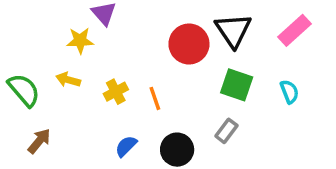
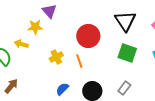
red circle: (189, 44) -> (88, 36), moved
yellow arrow: (68, 80) -> (21, 44), moved
gray rectangle: (226, 131) -> (124, 88), moved

